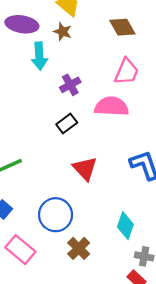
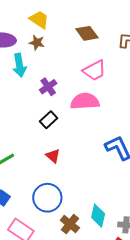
pink trapezoid: (127, 72) -> (94, 70), turned 45
red triangle: (85, 168) -> (53, 156), moved, size x0.7
cyan diamond: (125, 226) -> (98, 216), moved

